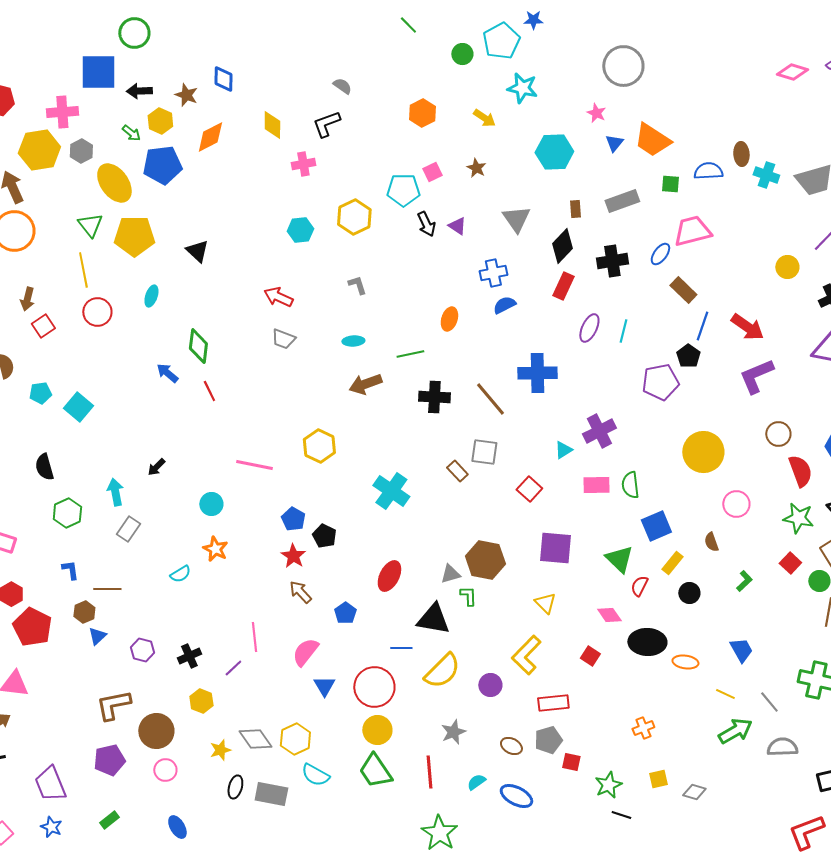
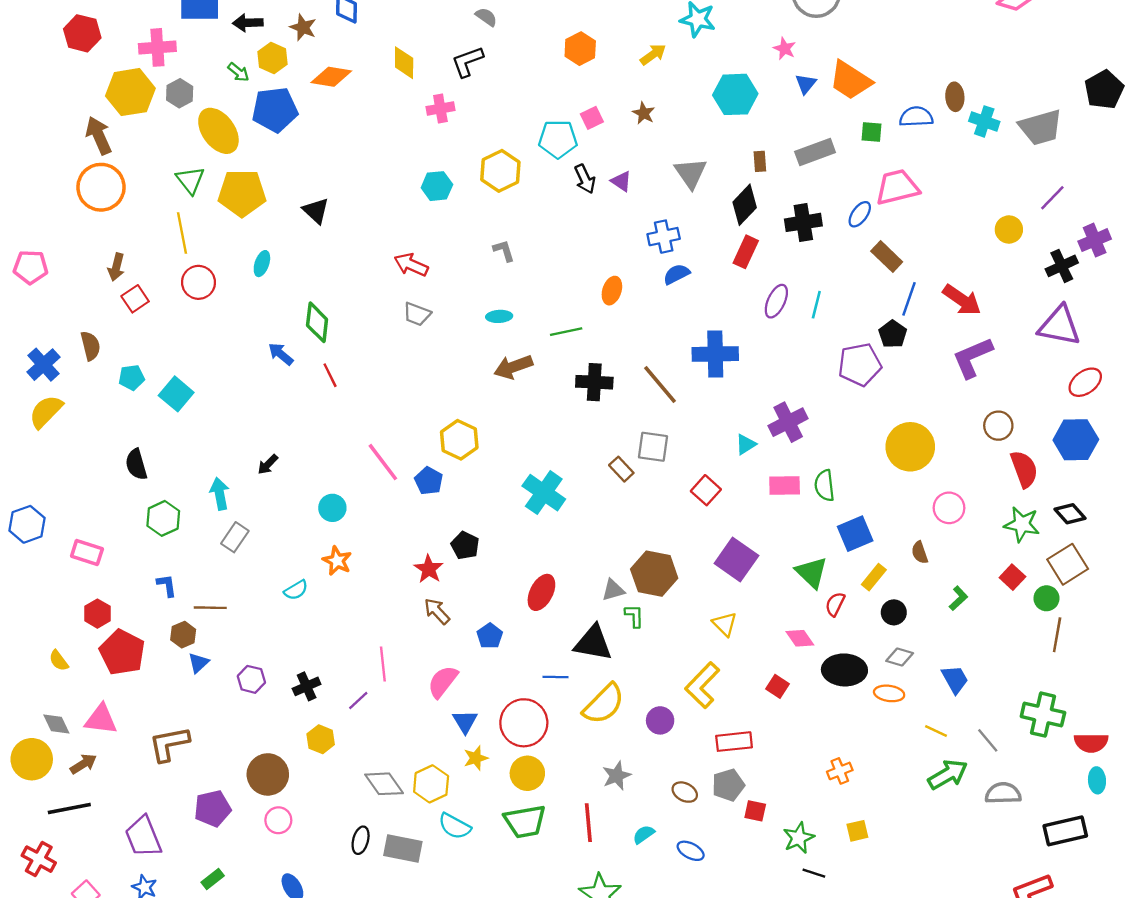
yellow arrow: (484, 118) -> (653, 54), turned -70
orange diamond: (210, 137) -> (331, 77), turned 36
pink line: (254, 465) -> (383, 462), turned 42
blue pentagon: (293, 519) -> (429, 481), moved
purple square: (555, 548) -> (736, 560), turned 30
brown L-shape: (113, 705) -> (169, 744), moved
yellow star: (220, 750) -> (476, 758), moved
green trapezoid: (375, 771) -> (525, 821), turned -66
gray diamond: (694, 792) -> (900, 657), moved
blue ellipse: (516, 796) -> (691, 851), size x0.7

